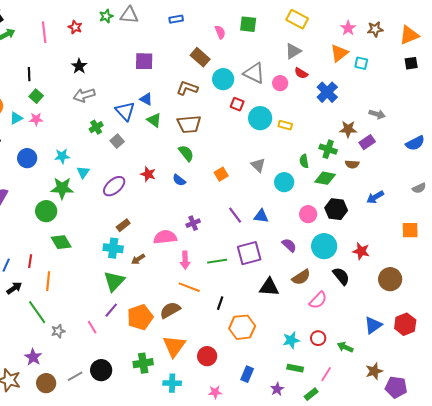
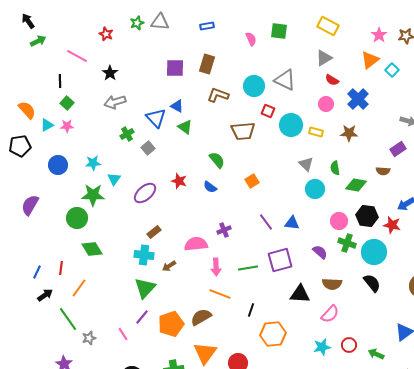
pink line: (44, 32) -> (77, 56), moved, turned -55
brown rectangle: (200, 57) -> (207, 64), moved, turned 66
cyan square: (361, 63) -> (392, 70), turned 32
pink circle: (280, 83) -> (326, 104), moved
brown trapezoid: (189, 124) -> (243, 131), moved
brown star: (348, 129) -> (349, 133), moved
green cross: (328, 149) -> (347, 243), moved
gray triangle: (258, 165) -> (306, 164), moved
cyan circle: (324, 246) -> (374, 252), moved
red star: (361, 251) -> (392, 225), moved
brown semicircle: (301, 277) -> (332, 284), turned 36
orange line: (48, 281) -> (79, 288), turned 30
pink semicircle: (318, 300) -> (330, 314), moved

